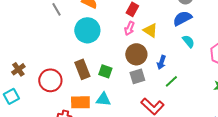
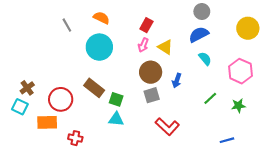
brown rectangle: (82, 69) -> (94, 88), turned -30
green square: (105, 71) -> (116, 99), moved
green line: (171, 81) -> (210, 98), moved
cyan square: (11, 96) -> (20, 107), moved, turned -35
orange rectangle: (80, 102) -> (47, 122), moved

